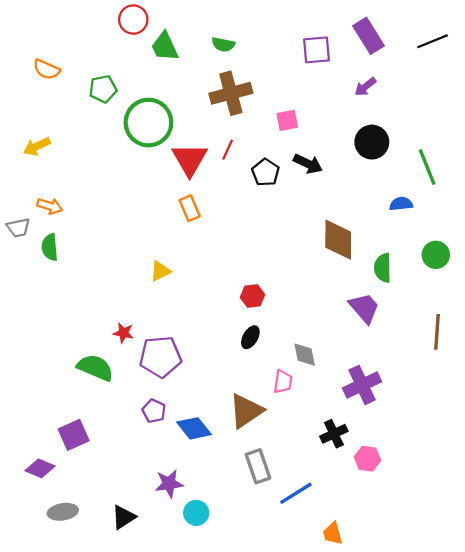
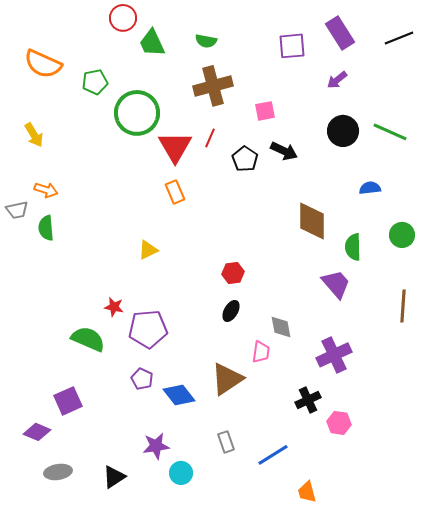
orange semicircle: (47, 69) -> (43, 64), size x1.5
yellow arrow: (37, 146) -> (34, 135), turned -95
green line: (427, 167) -> (390, 132), moved, turned -44
gray rectangle: (258, 466) -> (226, 442), moved, size x0.7

